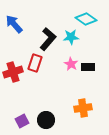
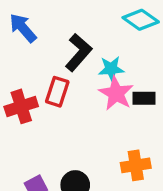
cyan star: (71, 37) -> (111, 69), moved
pink star: (71, 64) -> (116, 93), size x1.5

